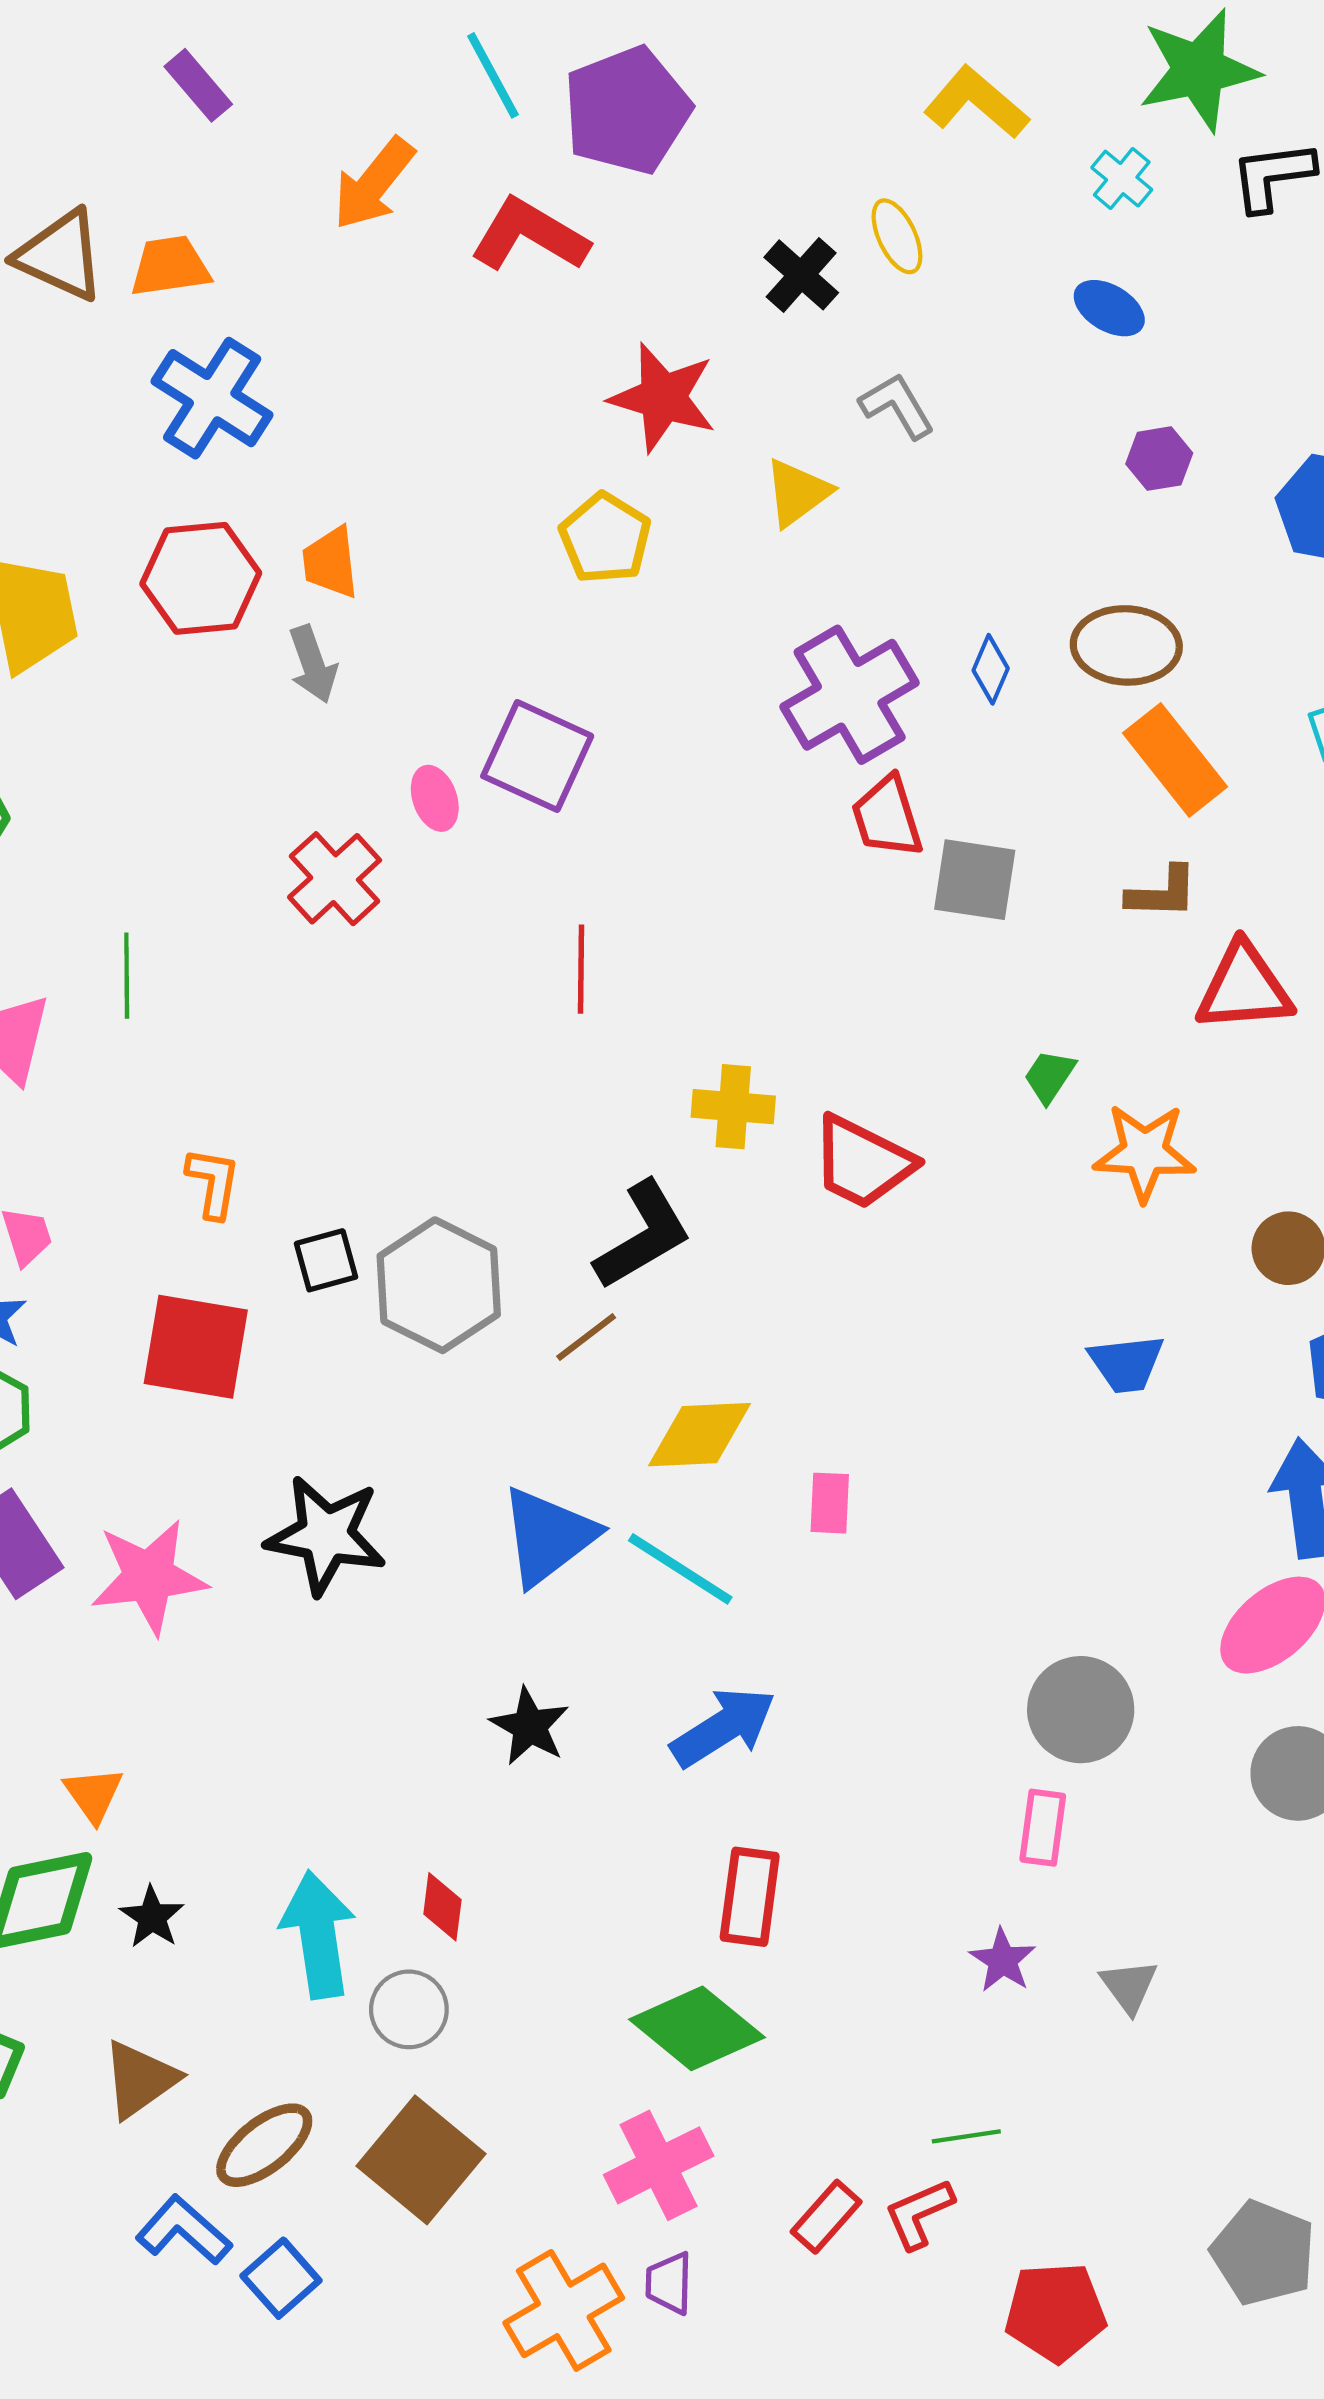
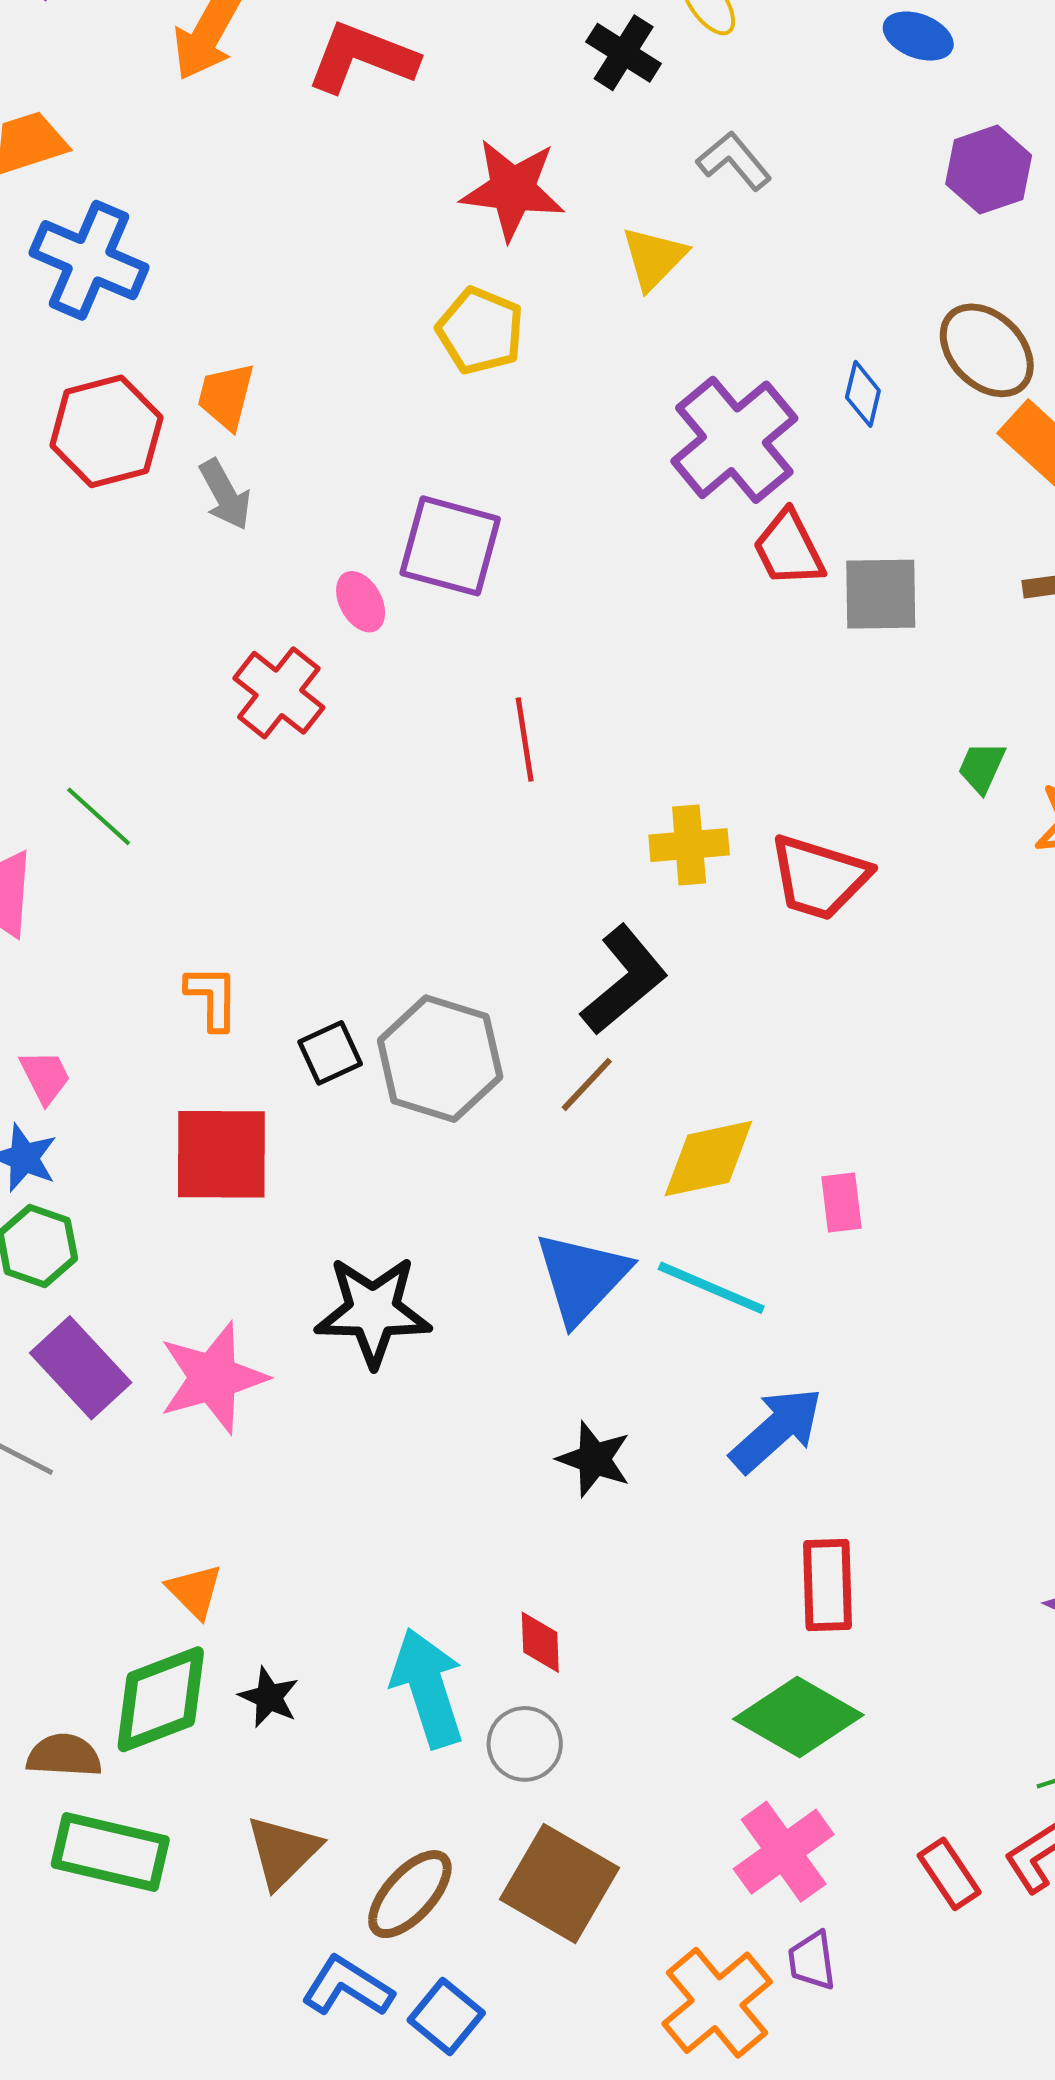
purple hexagon: (1159, 459) -> (989, 170), size x1.4
orange trapezoid: (331, 562) -> (226, 396), turned 30
brown ellipse: (1126, 645) -> (987, 350), turned 52
green line: (127, 976) -> (99, 816), turned -38
red rectangle: (826, 2217) -> (949, 1874), turned -66

